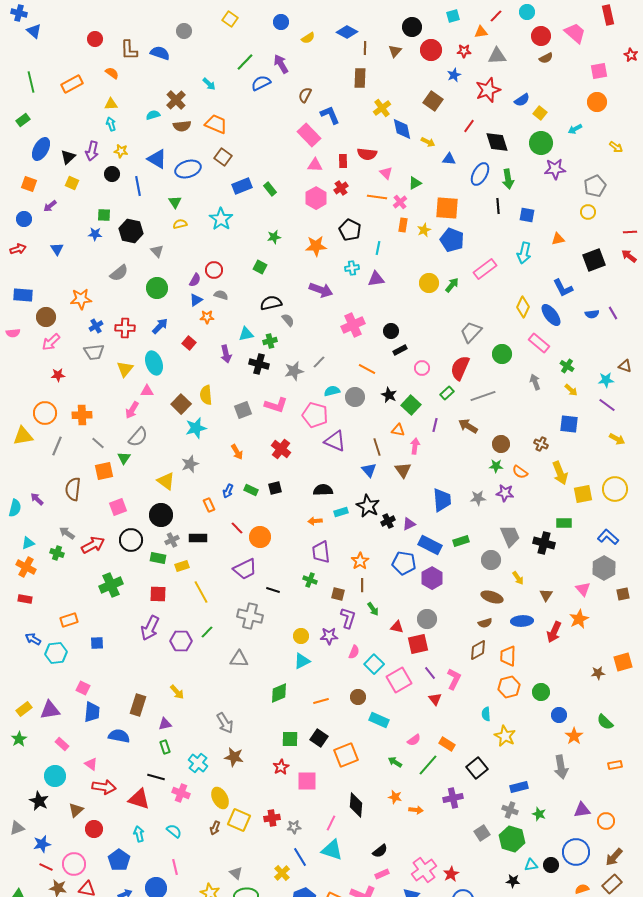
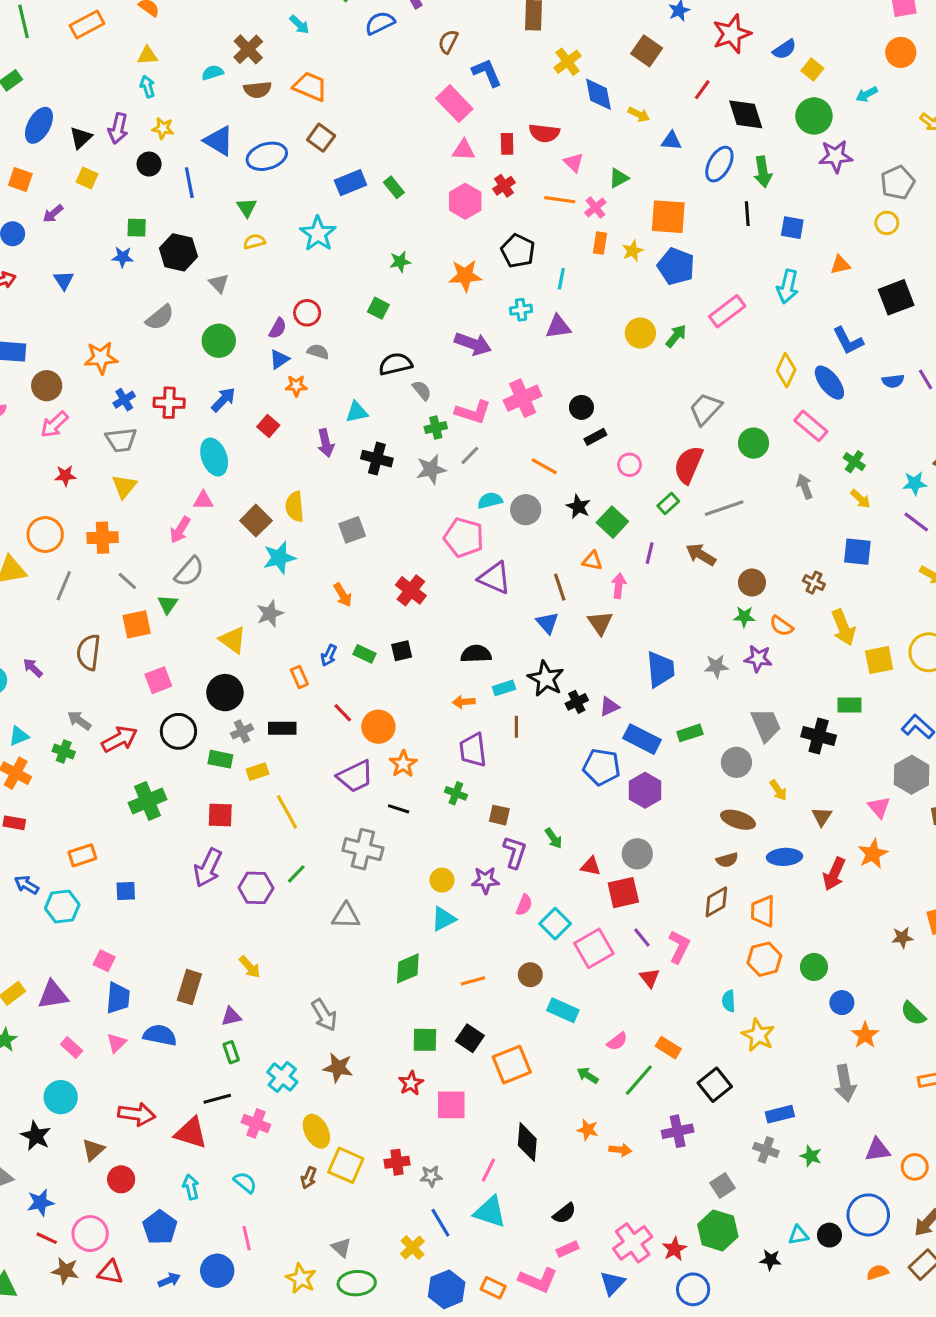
green cross: (270, 341) -> (436, 428), moved
yellow triangle: (125, 369) -> (124, 486), moved
pink L-shape: (276, 405) -> (473, 412), moved
orange star: (360, 561) -> (403, 764), moved
brown line: (362, 585) -> (516, 727), moved
pink triangle: (91, 764) -> (116, 1043), moved, turned 40
black line: (156, 777) -> (217, 1099), turned -30
green hexagon: (512, 839) -> (718, 1230), moved

